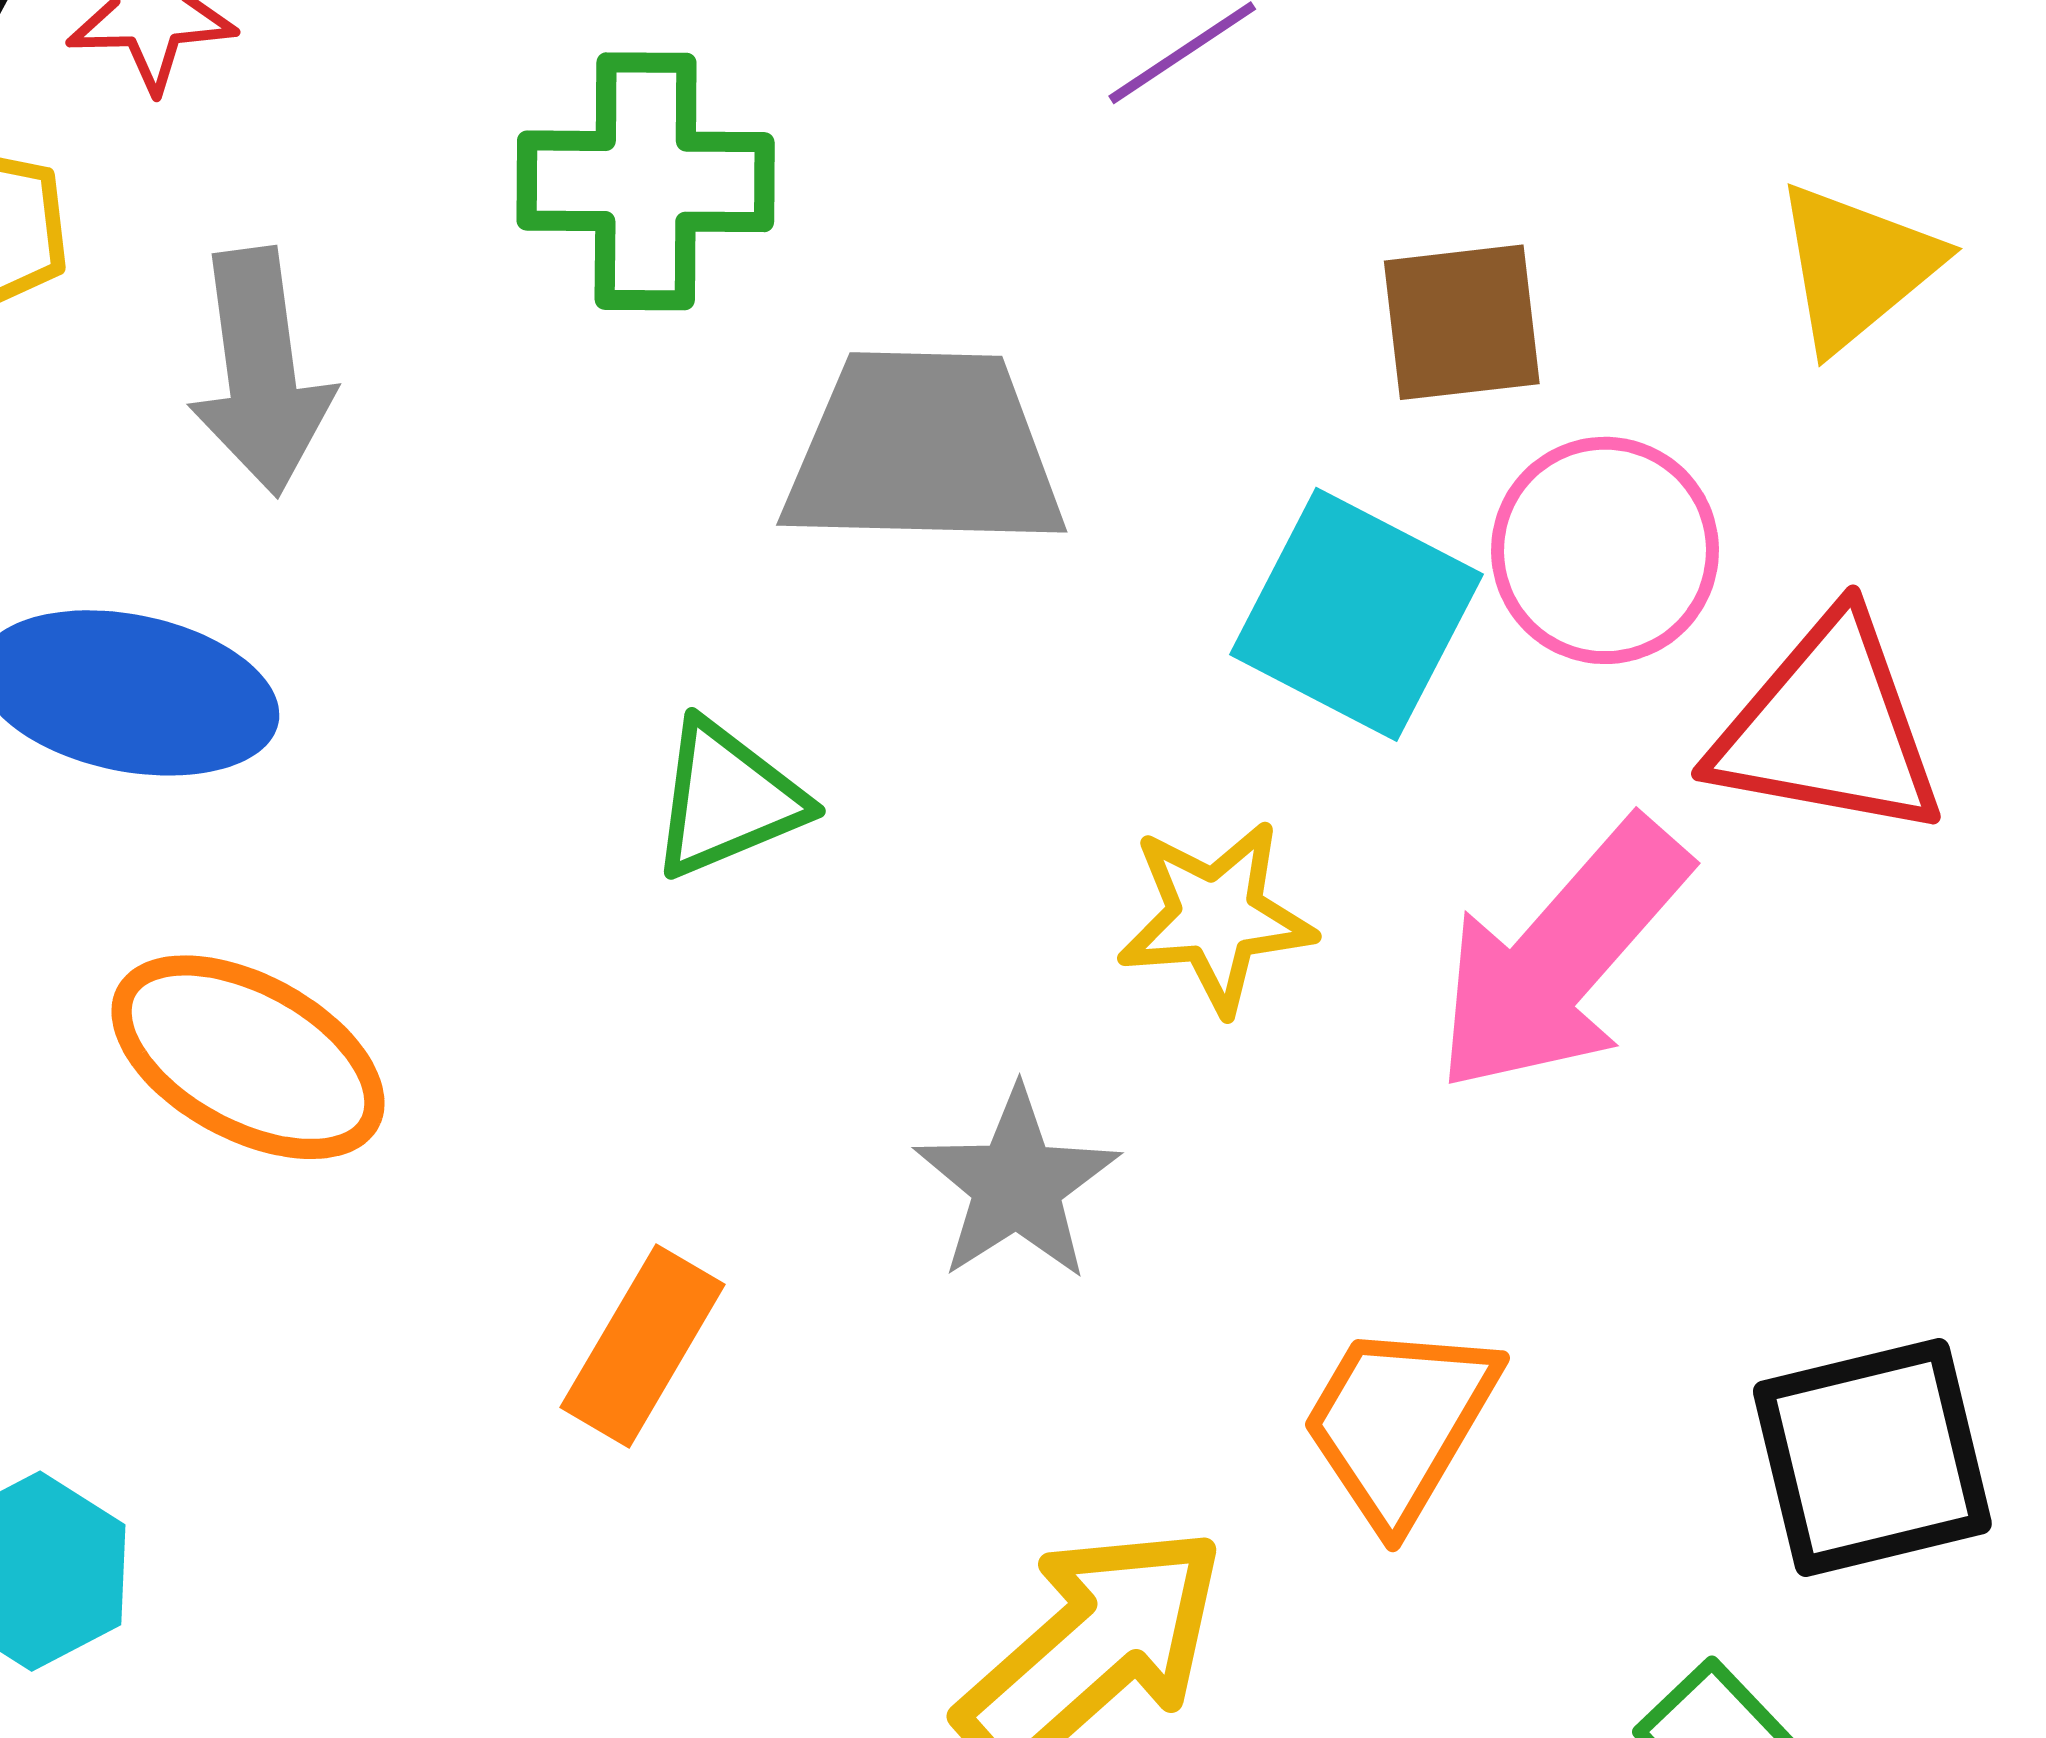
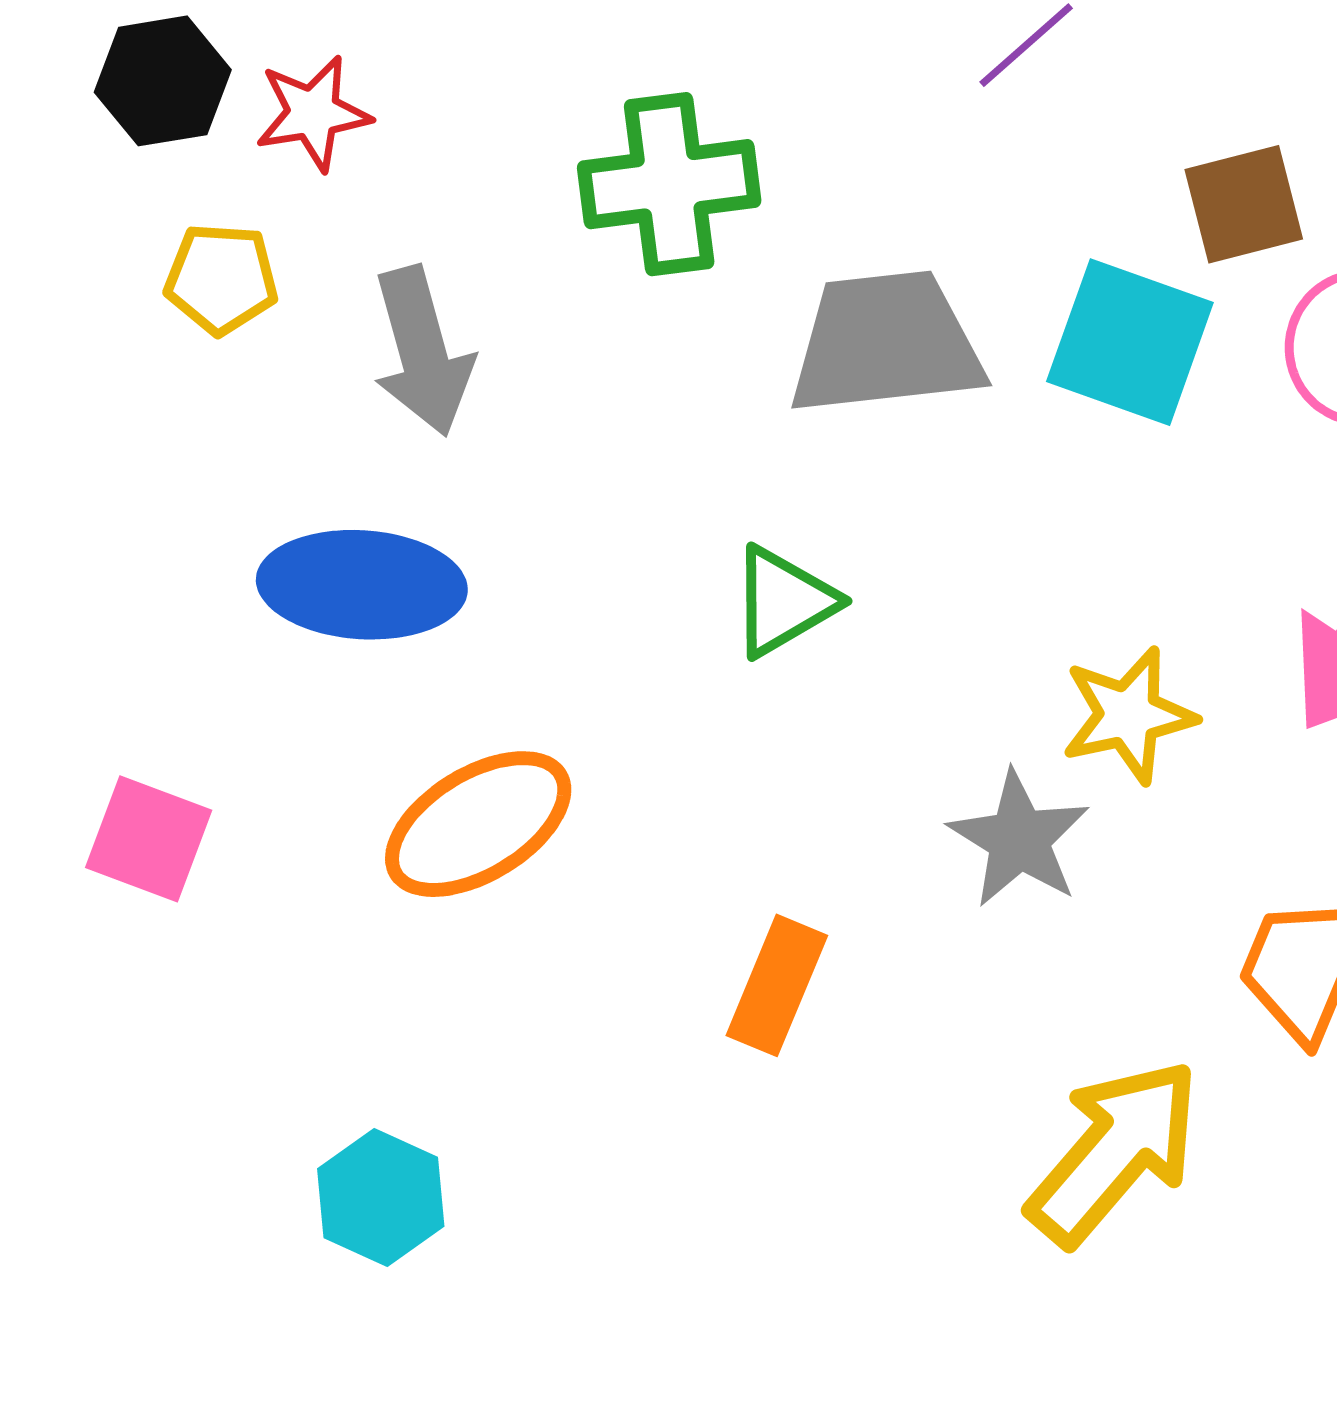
cyan square: (1356, 614) -> (1130, 342), moved
yellow star: (1216, 917) -> (1128, 715), moved
orange ellipse: (248, 1057) -> (478, 824), turned -52

